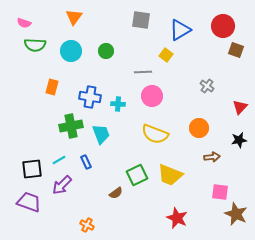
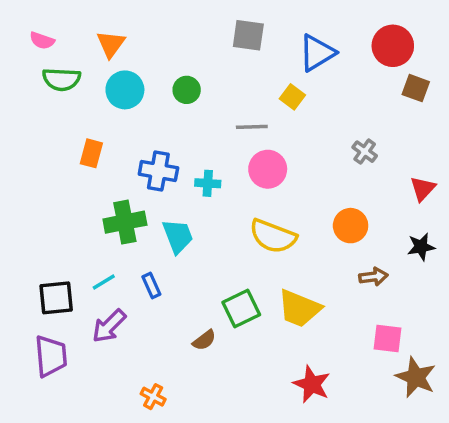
orange triangle: (74, 17) -> (111, 44), moved
purple trapezoid: (29, 202) -> (51, 356), turned 65

